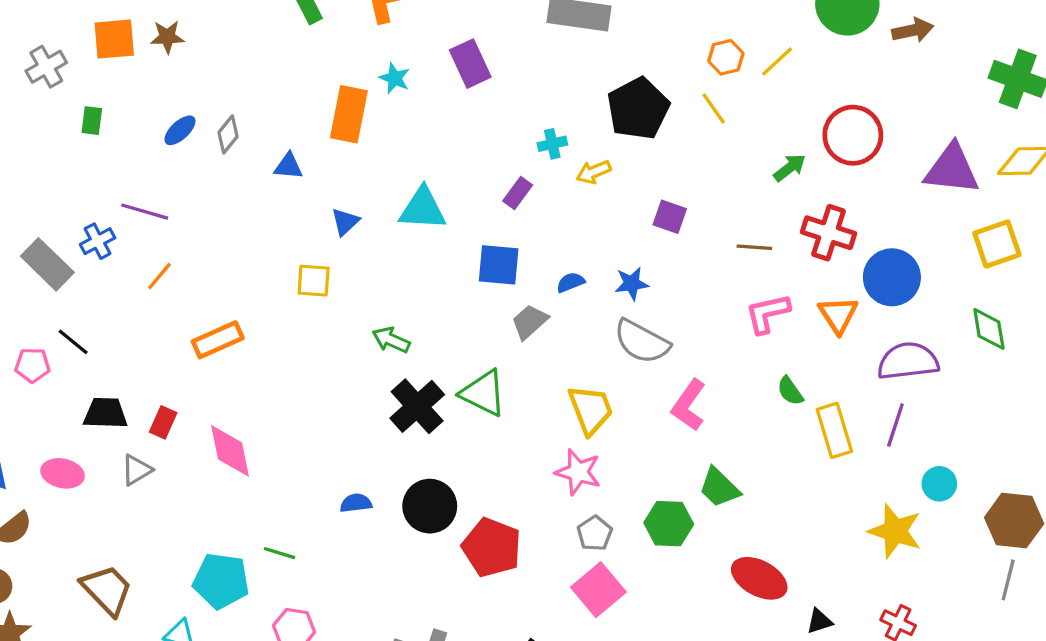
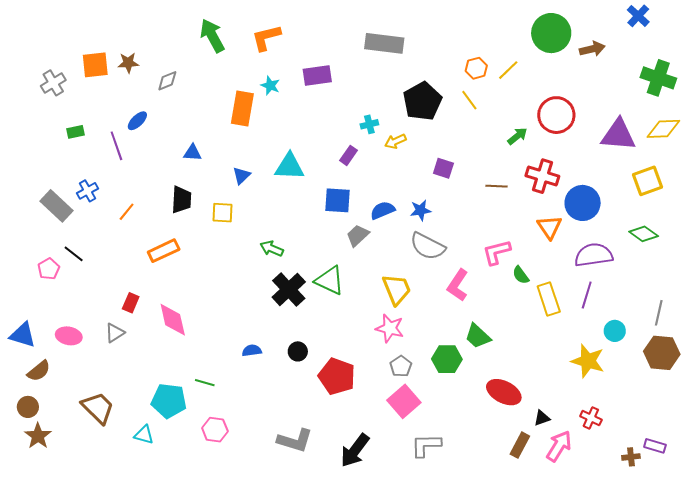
purple rectangle: (470, 64) -> (317, 75), turned -72
green rectangle: (92, 121) -> (75, 132), moved, turned 72
gray diamond: (228, 134) -> (167, 81), moved, turned 30
blue triangle: (288, 166) -> (192, 153), moved
purple line: (145, 212) -> (116, 146), moved, turned 56
blue semicircle: (571, 282) -> (383, 210), size x1.4
pink L-shape: (768, 313) -> (497, 252), moved
green diamond: (989, 329) -> (644, 234), turned -44
pink pentagon: (32, 365) -> (49, 269), turned -30
black trapezoid: (105, 413) -> (182, 200), moved, turned 92
black circle: (430, 506) -> (298, 351), size x0.6
gray line: (1008, 580) -> (659, 313), moved

